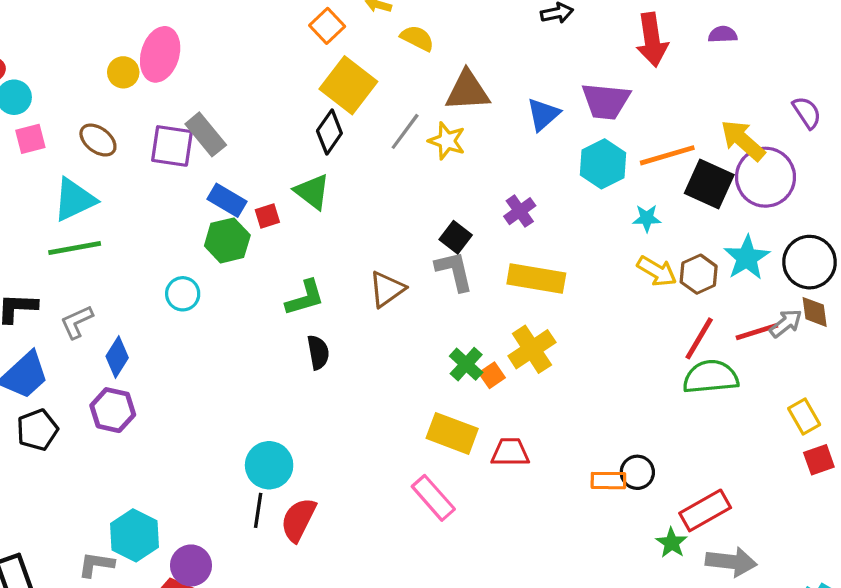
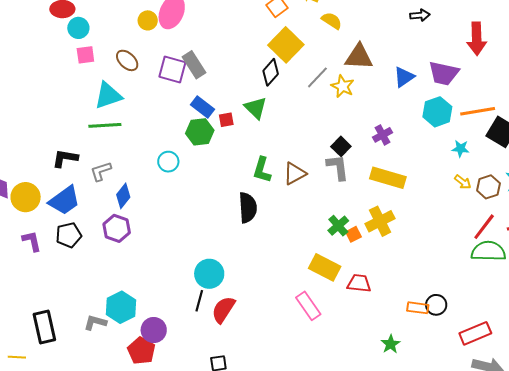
yellow arrow: (657, 271) -> (463, 182), size x0.7
green L-shape: (305, 298) -> (262, 170), moved, turned 116
black semicircle: (318, 352) -> (248, 208), size x1.4
green star: (672, 543) -> (391, 344), moved

